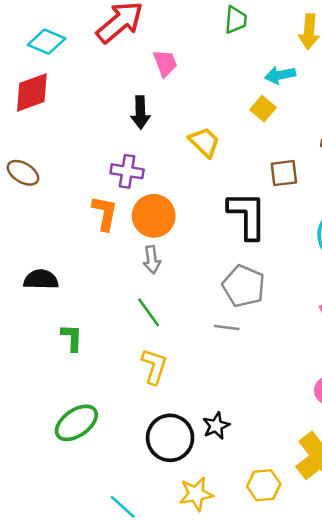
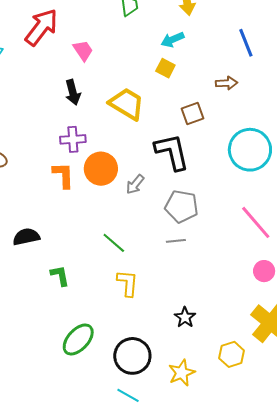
yellow trapezoid: (204, 142) -> (127, 104), size x1.4
gray arrow: (152, 260) -> (135, 184), moved, turned 60
black circle: (170, 438) -> (132, 356), moved

